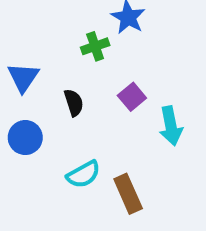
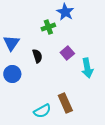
cyan semicircle: (83, 174) -> (42, 111), moved

